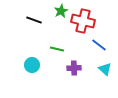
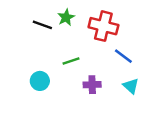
green star: (61, 11) -> (66, 17), moved
green line: (57, 49) -> (71, 61), turned -32

